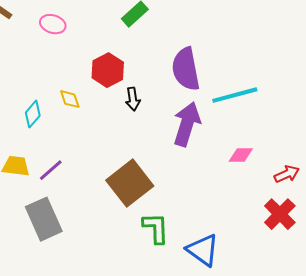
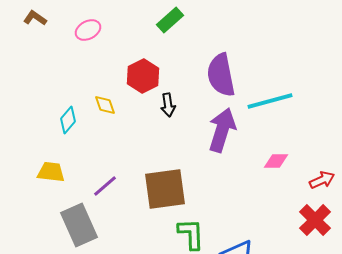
pink ellipse: (53, 24) -> (88, 30), turned -45
purple line: (51, 170) -> (105, 186), moved
brown square: (130, 183) -> (165, 189), turned 30

